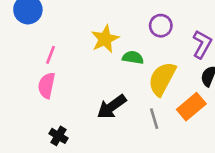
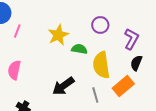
pink line: (50, 55) -> (17, 31), moved
yellow semicircle: (162, 79) -> (101, 65), turned -36

